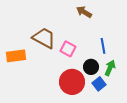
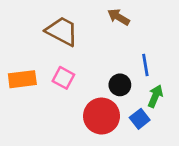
brown trapezoid: (44, 38) -> (62, 31), moved
pink square: (68, 49) -> (63, 78), moved
black circle: (91, 67) -> (120, 85), moved

